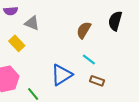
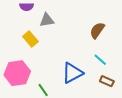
gray triangle: (32, 23) -> (47, 20), turned -35

